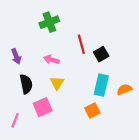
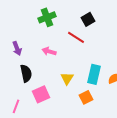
red line: (81, 44) -> (76, 37), turned -42
black square: (101, 54) -> (88, 19), moved
yellow triangle: (57, 83) -> (67, 78), moved

